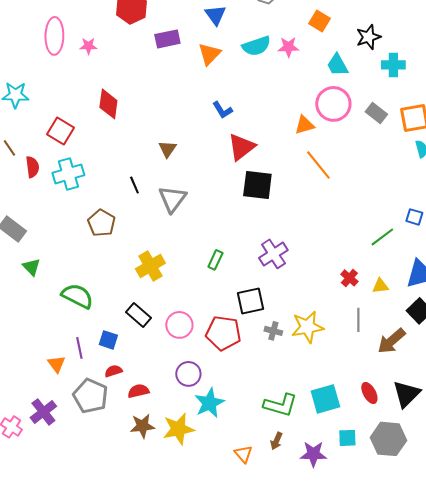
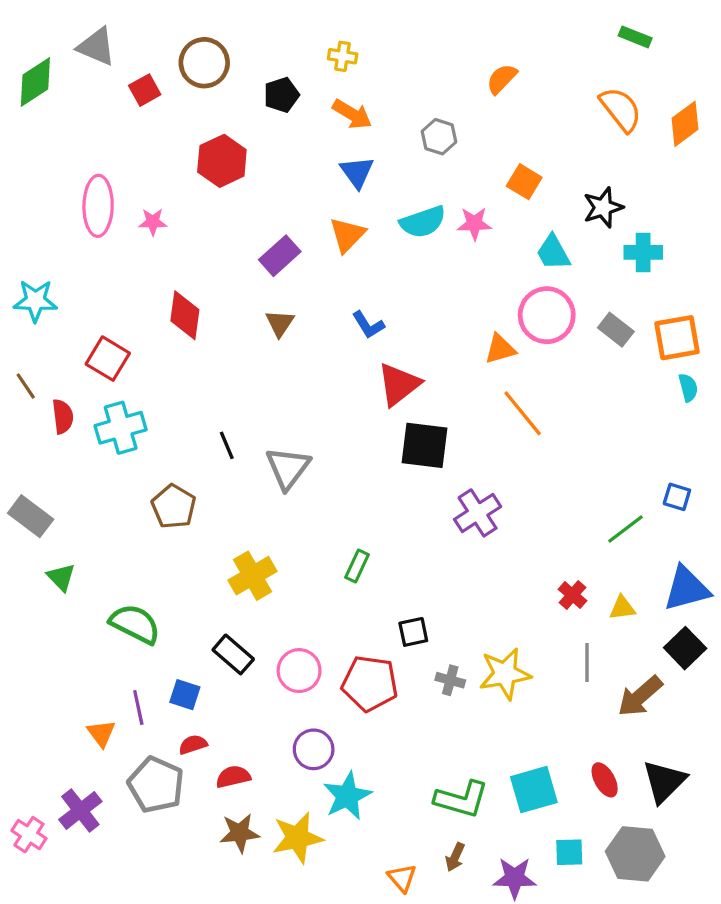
purple rectangle: (167, 39) -> (280, 256), moved, turned -30
brown triangle: (167, 149) -> (280, 323), moved
purple cross: (273, 254) -> (478, 513), moved
black square: (250, 301) -> (413, 632), size x0.7

